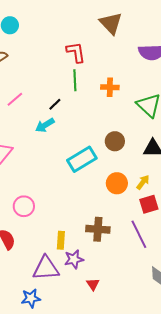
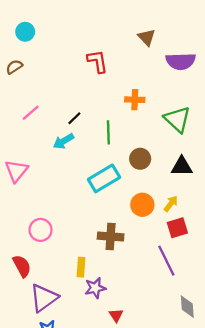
brown triangle: (111, 23) -> (147, 37), moved, size x0.7
green line: (75, 80) -> (108, 132), moved
brown cross: (98, 229) -> (111, 236), moved
purple triangle: (46, 268) -> (44, 298), moved, turned -32

